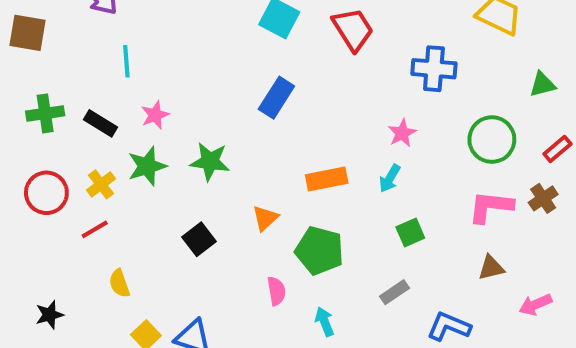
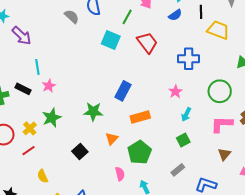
blue rectangle: (276, 98) -> (123, 91), moved
pink star: (155, 115) -> (49, 86), moved
black rectangle: (100, 123) -> (23, 89), moved
green star: (210, 162) -> (93, 112), moved
cyan arrow: (390, 178) -> (186, 114), moved
green pentagon: (319, 251) -> (139, 152), turned 30
brown triangle: (491, 268) -> (224, 154), turned -32

